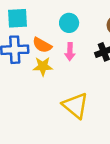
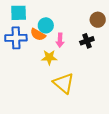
cyan circle: (69, 23) -> (46, 25), moved
yellow star: (43, 66) -> (49, 57), moved

